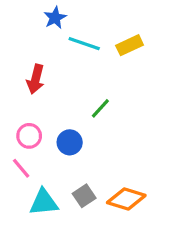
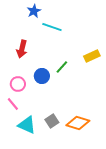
yellow rectangle: (130, 45) -> (92, 56), moved
blue circle: (70, 142) -> (42, 76), moved
cyan triangle: (44, 202) -> (27, 125), turned 30

